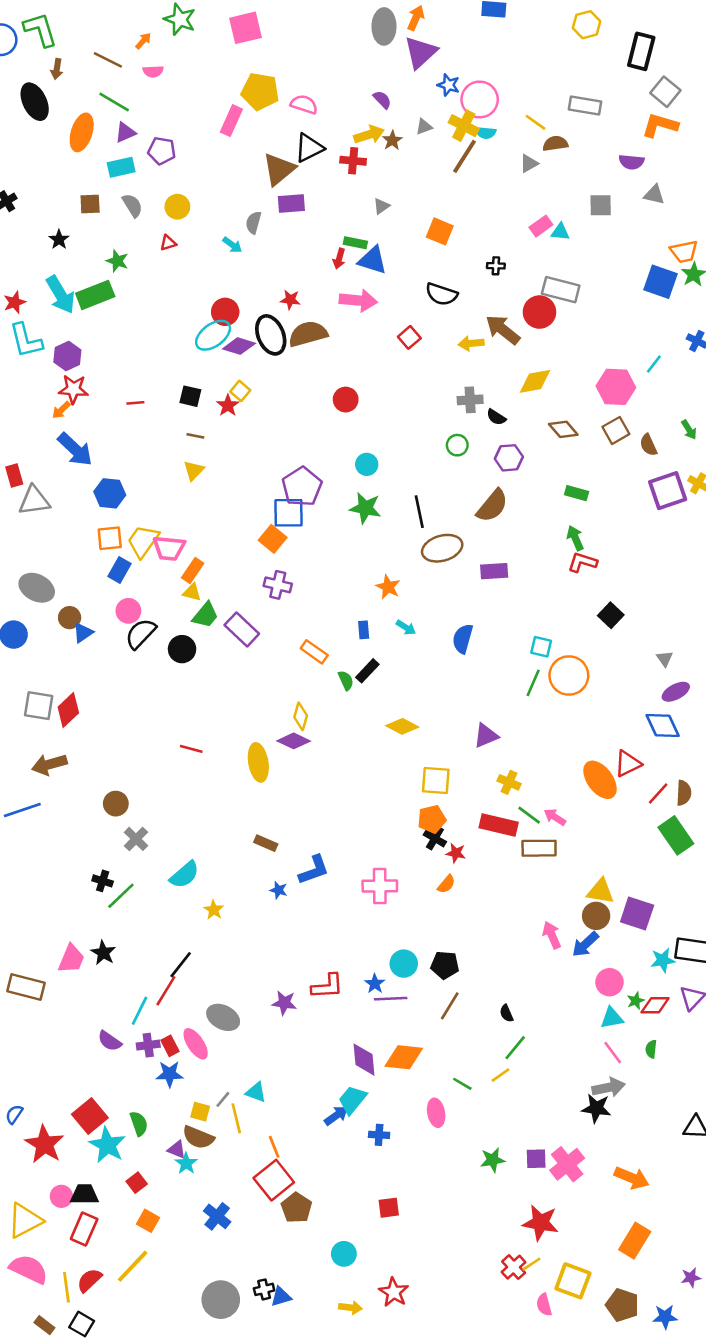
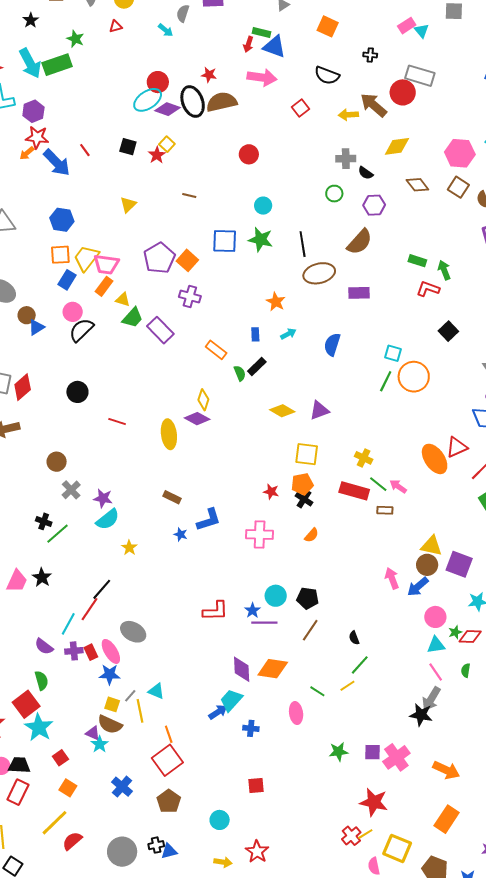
cyan triangle: (560, 232) -> (422, 31), turned 42
red line: (135, 403) -> (85, 150), turned 56
brown square: (616, 430) -> (458, 187), turned -30
brown line: (195, 436) -> (189, 195), moved
blue arrow: (75, 449) -> (57, 163), moved
purple pentagon: (302, 487) -> (159, 258), moved
green rectangle: (577, 493) -> (417, 261), moved
blue square: (289, 513) -> (225, 241), moved
green arrow: (575, 538) -> (444, 270), moved
orange rectangle: (193, 571) -> (104, 286), moved
cyan arrow: (406, 627) -> (288, 334), turned -63
black circle: (182, 649) -> (77, 392), moved
purple triangle: (486, 736) -> (319, 410), moved
brown rectangle: (539, 848) -> (385, 510), size x0.6
red star: (456, 853) -> (271, 492), moved
purple star: (284, 1003) -> (103, 498), moved
blue star: (170, 1074) -> (110, 674), moved
gray arrow: (609, 1087) -> (431, 699), turned 130
green semicircle: (139, 1124) -> (41, 680), moved
brown pentagon: (296, 1208) -> (169, 801), moved
red semicircle: (89, 1280) -> (72, 841), moved

